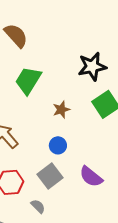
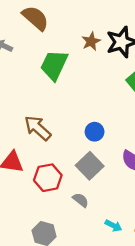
brown star: (61, 110) -> (91, 41), moved

